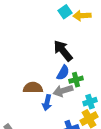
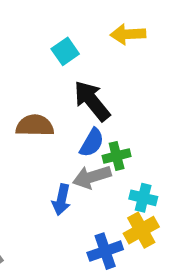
cyan square: (65, 12) -> (65, 51), moved
brown semicircle: (33, 88) -> (35, 126), moved
cyan cross: (90, 102) -> (143, 198), turned 32

